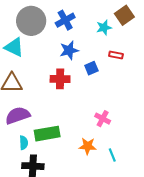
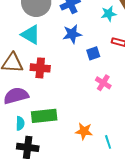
cyan triangle: (14, 47) -> (31, 35), moved
red cross: (60, 79) -> (40, 68), moved
pink cross: (103, 119) -> (103, 83), moved

